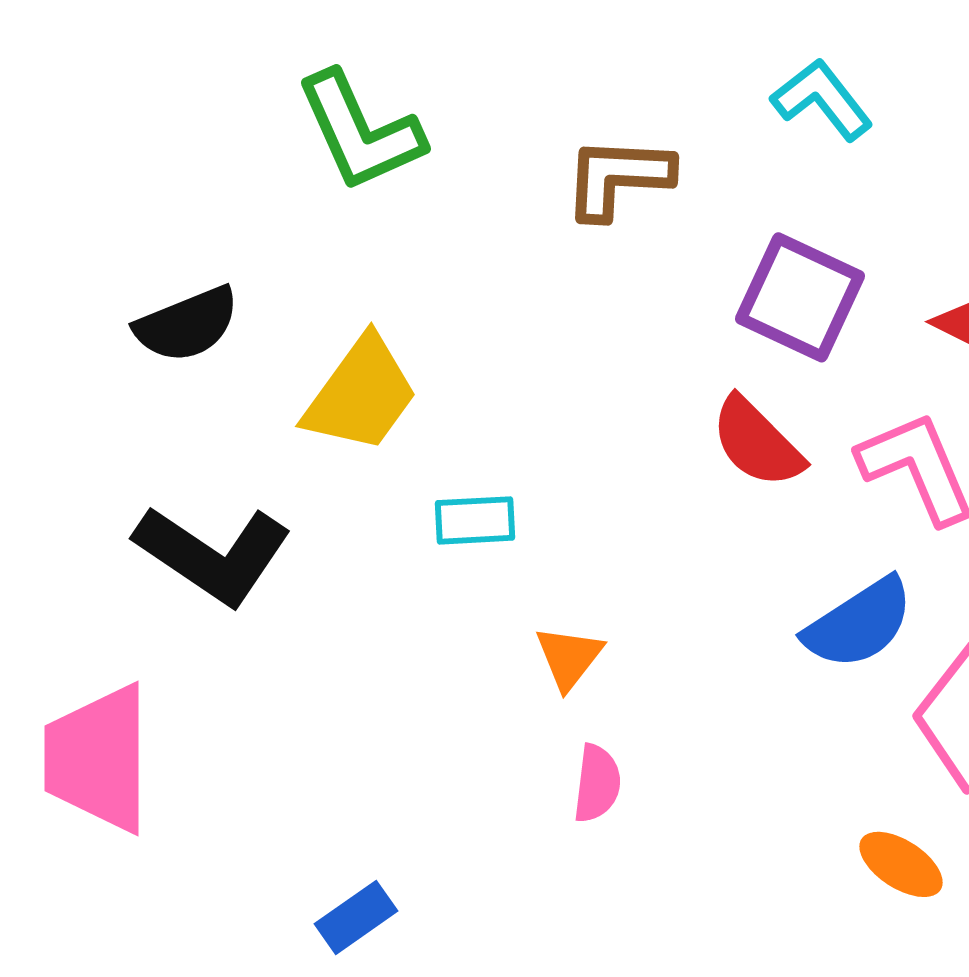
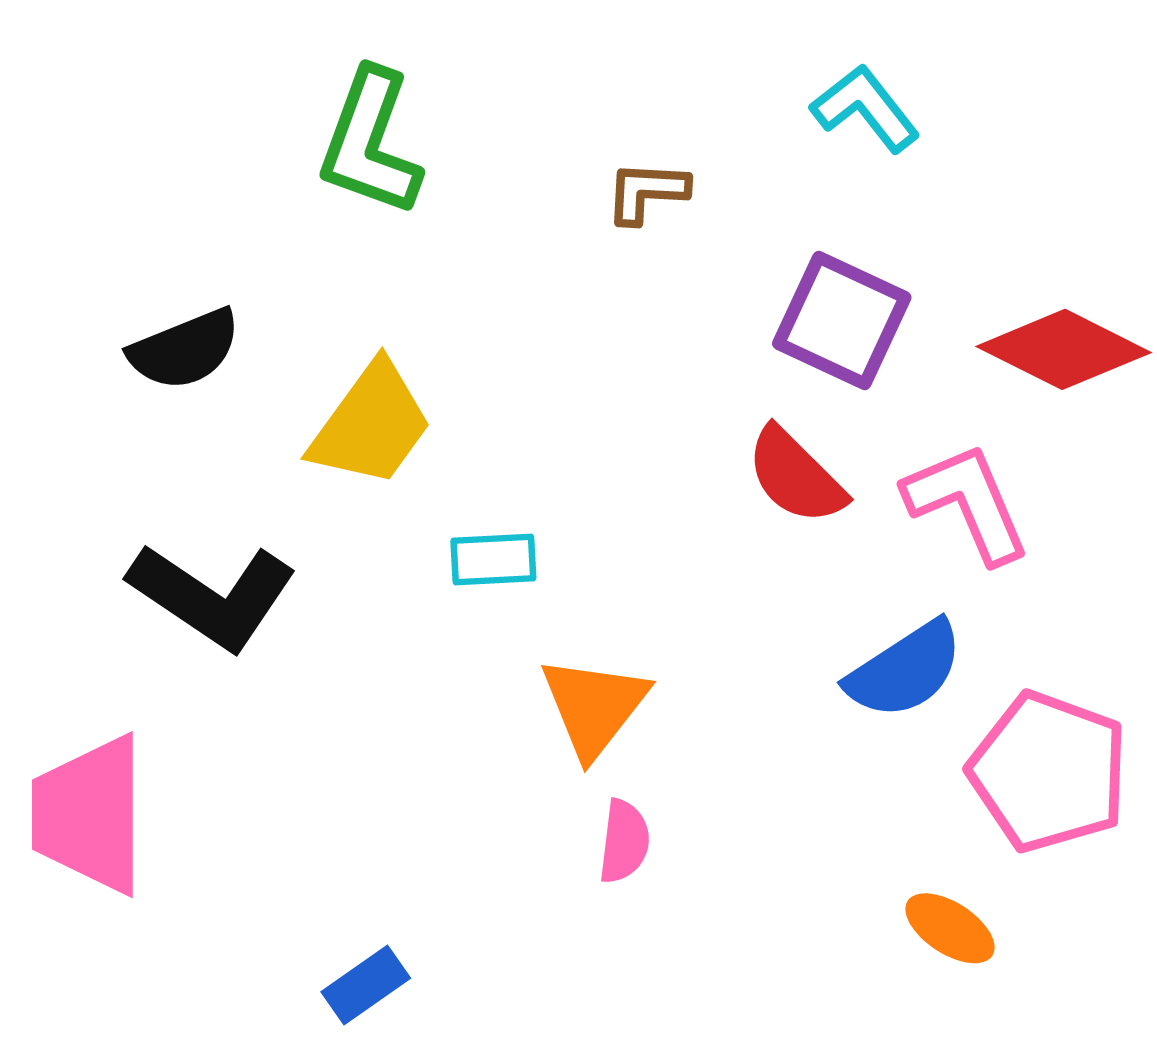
green L-shape: (360, 131) -> (370, 143), turned 44
brown L-shape: (618, 177) -> (647, 192), size x0.7
orange triangle: (569, 657) -> (594, 706), size x1.5

